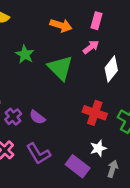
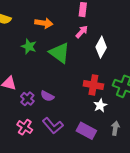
orange arrow: (61, 25) -> (44, 23), moved
white star: (98, 148) -> (100, 105), moved

